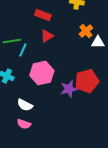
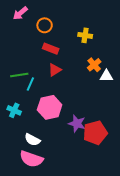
red pentagon: (87, 81) -> (95, 133), moved
purple star: (69, 89) -> (77, 124), turned 30
pink semicircle: (24, 124) -> (31, 159), size x1.6

